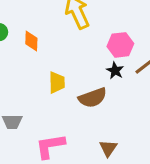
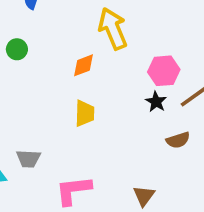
orange diamond: (31, 41) -> (84, 65), moved, turned 65
brown semicircle: (93, 98) -> (178, 140), moved, size x0.7

